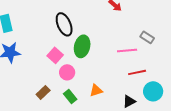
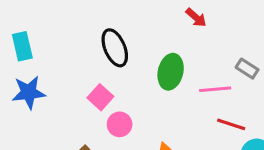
green ellipse: (82, 46) -> (171, 72), moved
red line: (137, 72) -> (231, 124), turned 30

